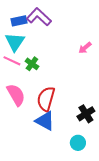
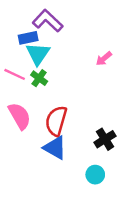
blue rectangle: (19, 21) -> (28, 38), moved
cyan triangle: (15, 42) -> (38, 54), moved

